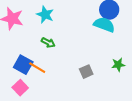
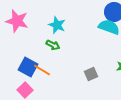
cyan star: (45, 15) -> (57, 25), moved

